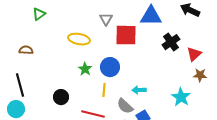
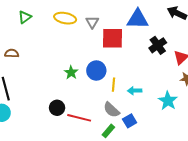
yellow ellipse: (79, 39) -> (65, 18), moved
yellow line: (104, 90) -> (113, 85), moved
cyan arrow: (139, 90) -> (135, 91), moved
black circle: (61, 97) -> (57, 108), moved

